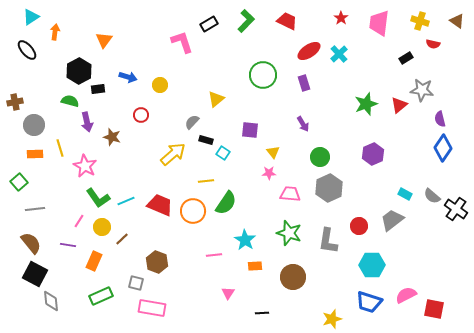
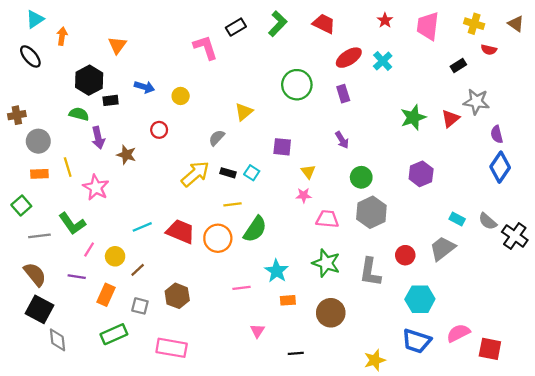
black rectangle: (206, 140) -> (228, 173), moved
green L-shape: (98, 198) -> (72, 224), moved
gray square: (136, 283) -> (140, 306), moved

